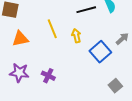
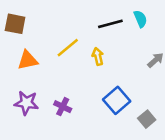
yellow line: (52, 29) -> (68, 48), turned 72
blue square: (100, 52) -> (117, 100), moved

